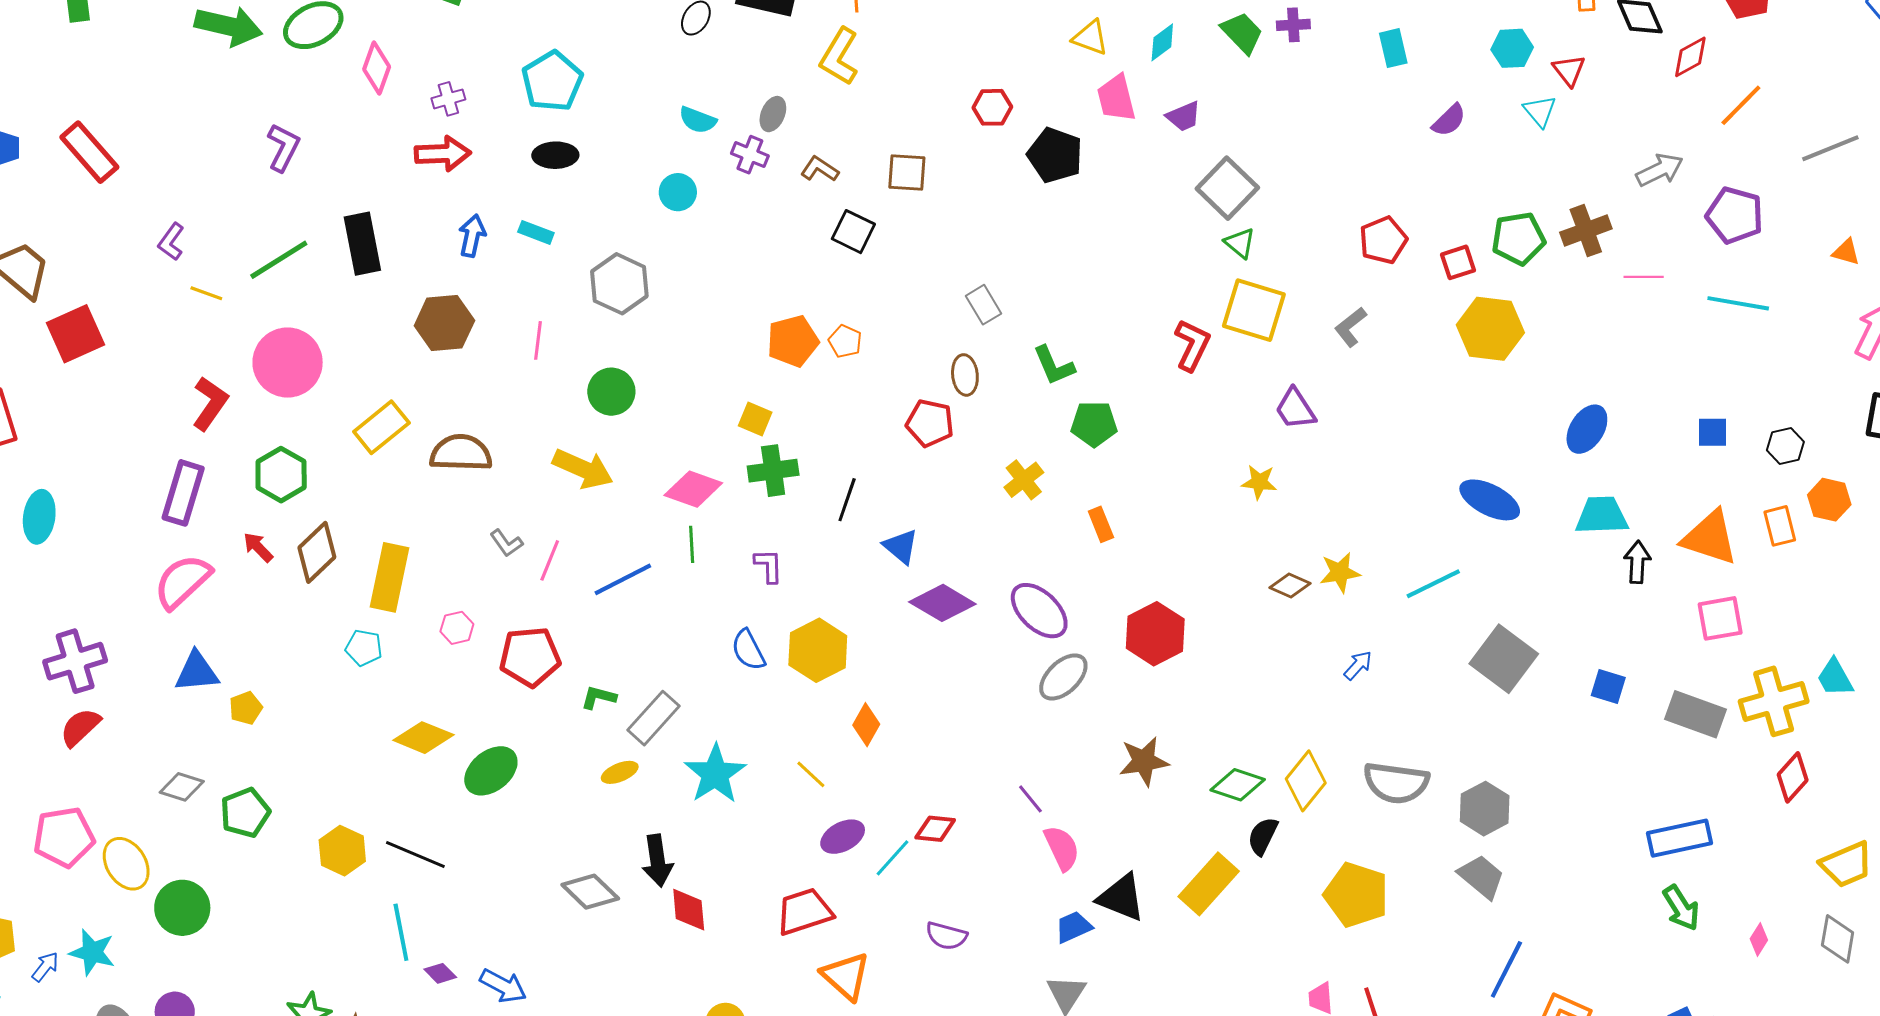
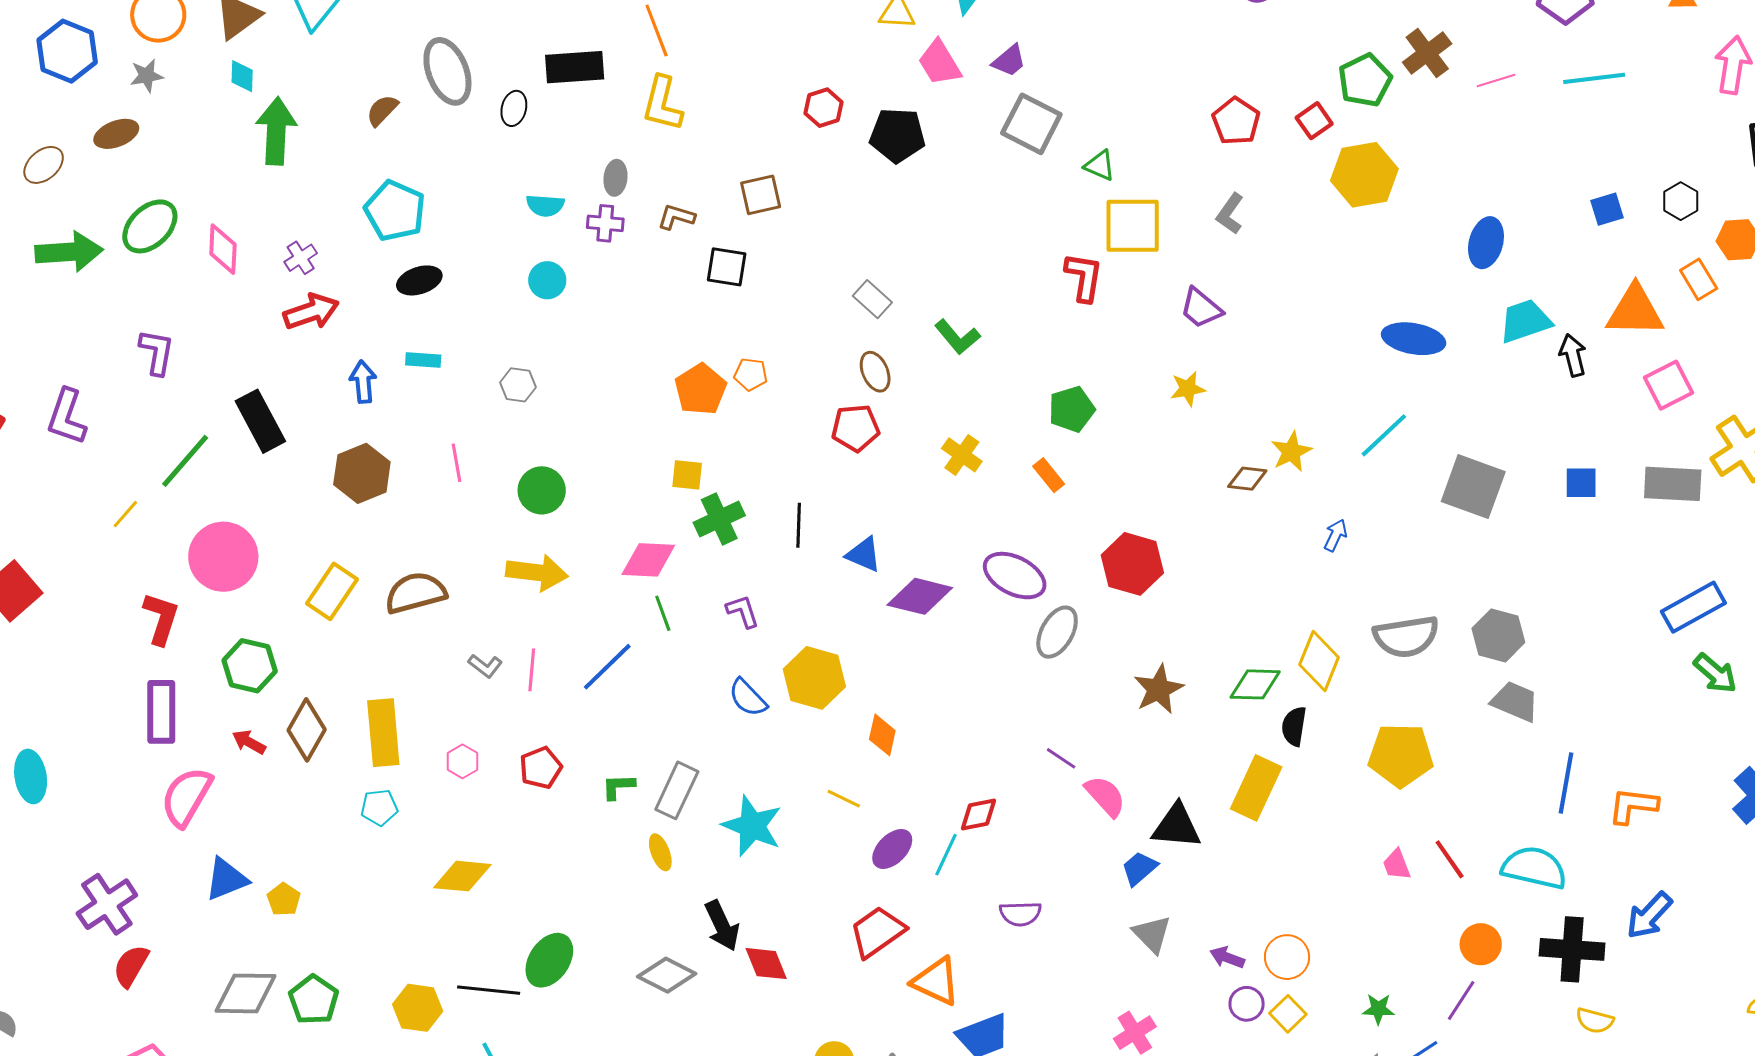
gray square: (1227, 188) -> (1031, 124), moved
purple L-shape: (171, 242) -> (67, 417), moved, size x1.5
gray hexagon: (619, 284) -> (518, 385), size x0.6
yellow line: (206, 293) -> (125, 514), turned -52
green pentagon: (1094, 424) -> (1072, 409), moved
red pentagon: (530, 657) -> (541, 768), size x0.7
green ellipse: (491, 771) -> (549, 960), moved
yellow ellipse: (620, 772) -> (660, 852), turned -72
gray diamond: (182, 787) -> (246, 993), size x1.5

